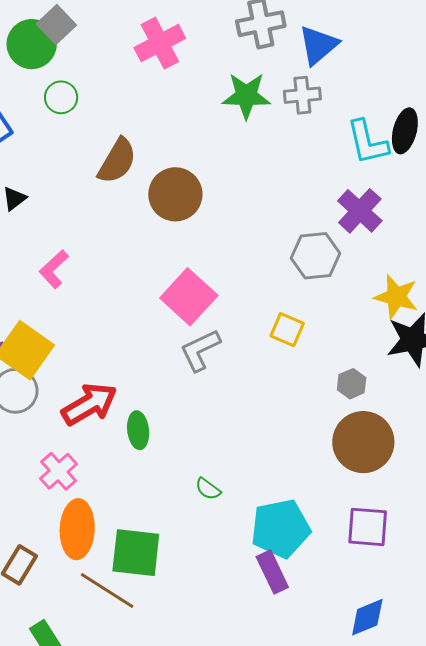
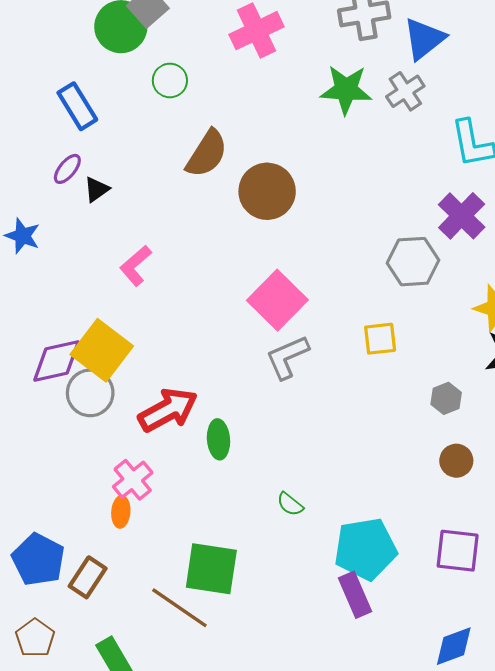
gray cross: (302, 95) -> (405, 91), turned -30
green circle: (61, 97) -> (170, 80), moved
yellow square: (287, 330) -> (380, 339), turned -32
brown circle: (363, 442) -> (456, 461), size x0.5
orange ellipse: (77, 529) -> (121, 512), moved, size x0.5

